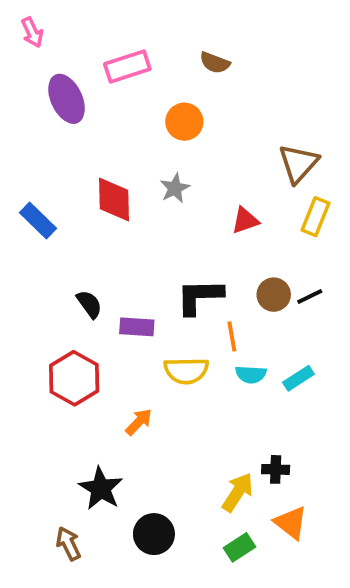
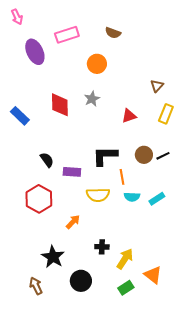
brown triangle: (298, 163) -> (157, 86), size x0.6
black cross: (276, 469) -> (102, 247), moved

